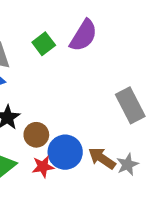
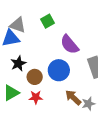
purple semicircle: (83, 35) -> (69, 44), moved, turned 100
blue circle: (65, 152) -> (59, 70), moved

